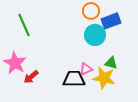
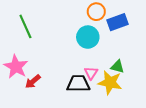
cyan circle: (95, 35) -> (88, 37), moved
pink triangle: (86, 69) -> (91, 73), turned -32

